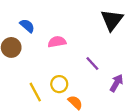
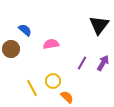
purple line: (92, 63) -> (82, 63), turned 72
purple arrow: (116, 83) -> (103, 63), moved

